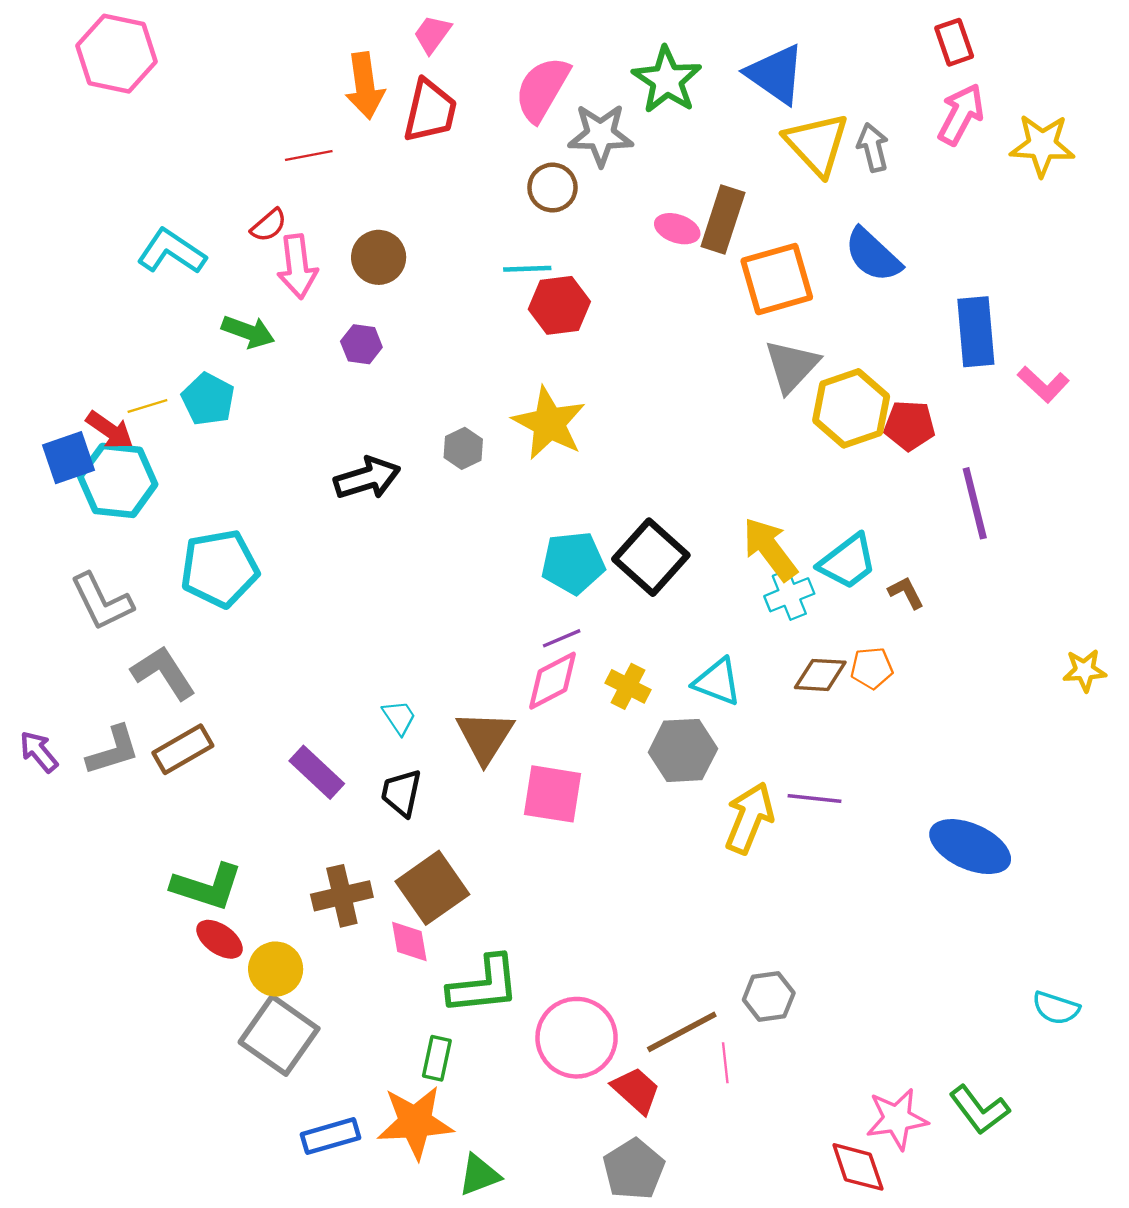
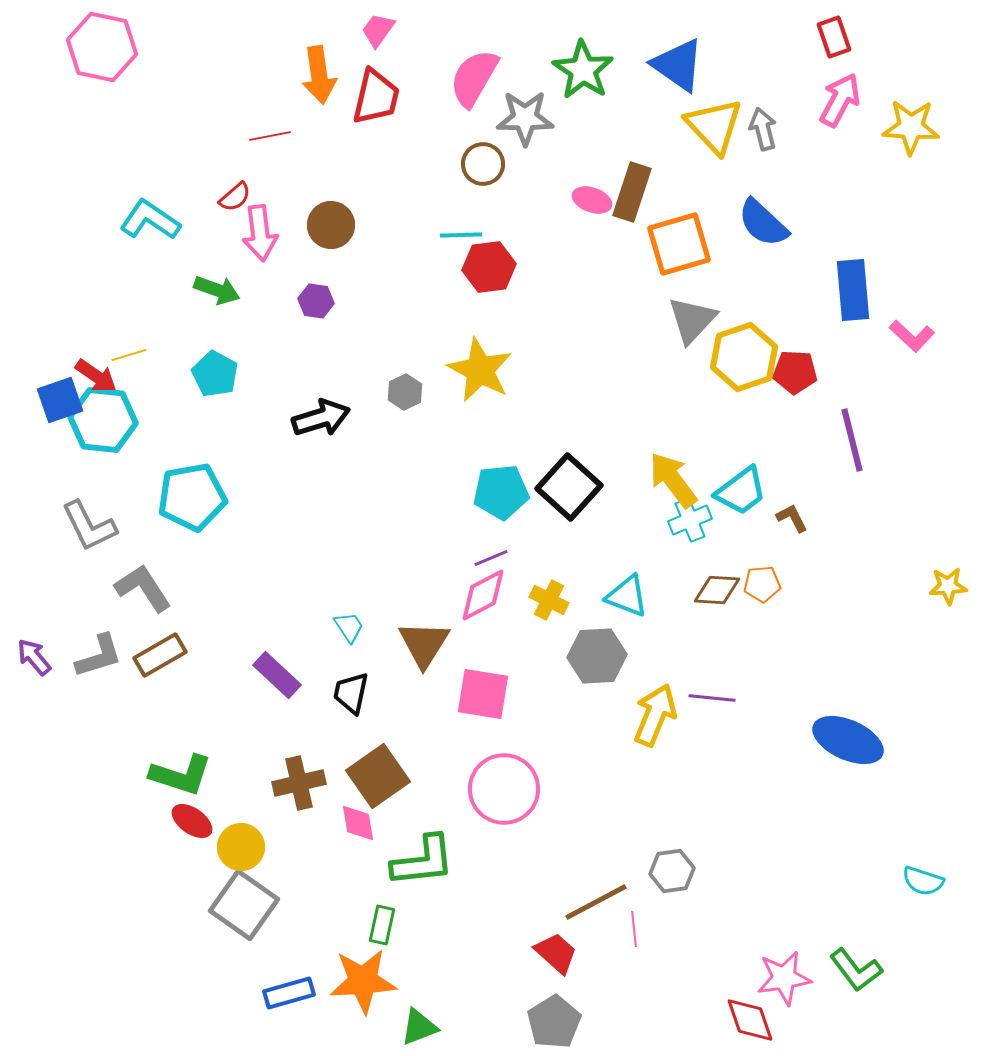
cyan pentagon: (208, 399) -> (215, 374), moved
pink circle: (577, 1038) -> (504, 789), moved

